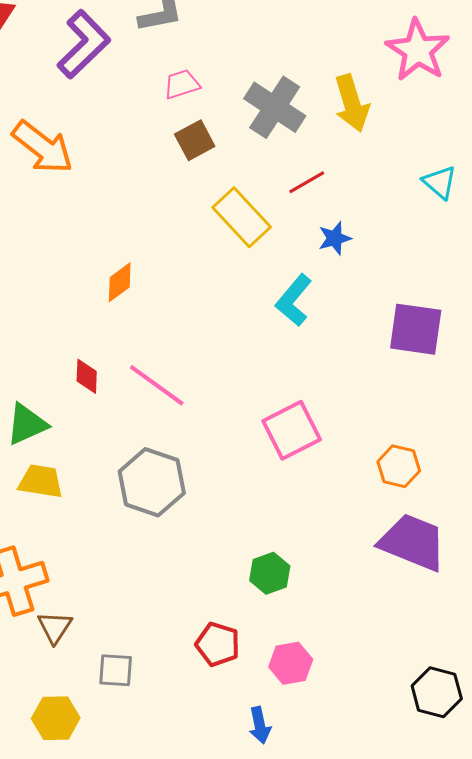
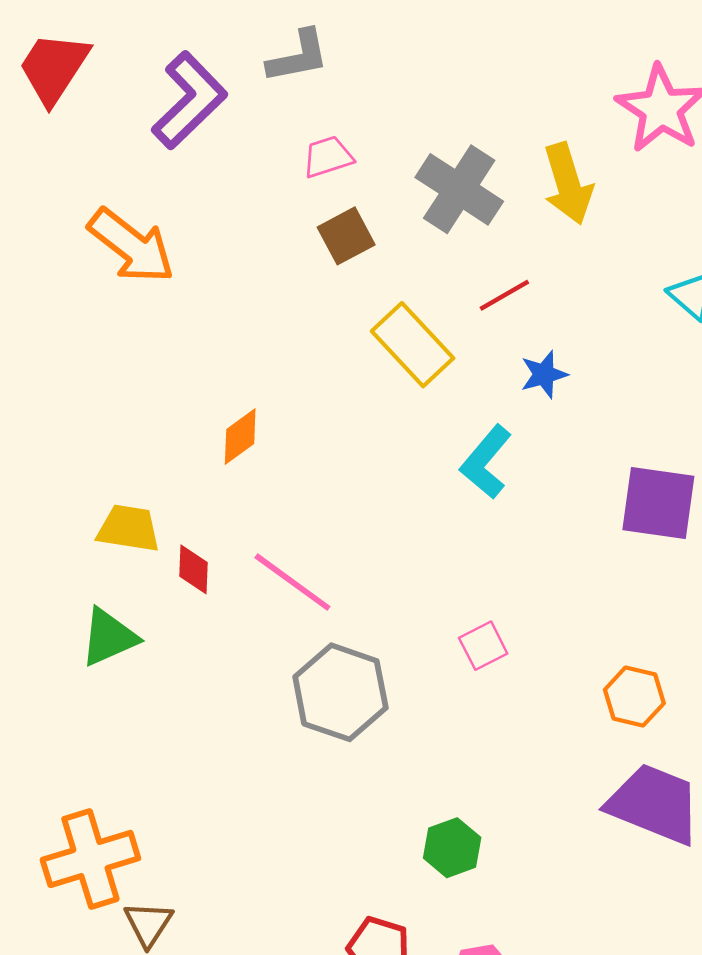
pink square: (292, 430) -> (483, 646), size x0.6
yellow trapezoid: (41, 481) -> (129, 528), moved
gray hexagon: (152, 482) -> (340, 692), moved

